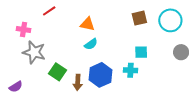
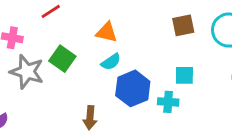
green square: (57, 72) -> (62, 59), moved
blue hexagon: (101, 75) -> (133, 88), moved

